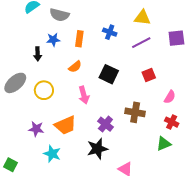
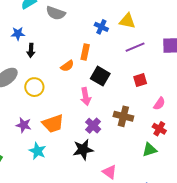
yellow triangle: (142, 18) -> (127, 21), moved
blue cross: (110, 32) -> (101, 27), moved
orange rectangle: (79, 39) -> (85, 52), moved
blue star: (53, 40) -> (18, 34), moved
pink arrow: (84, 95) -> (86, 96), moved

